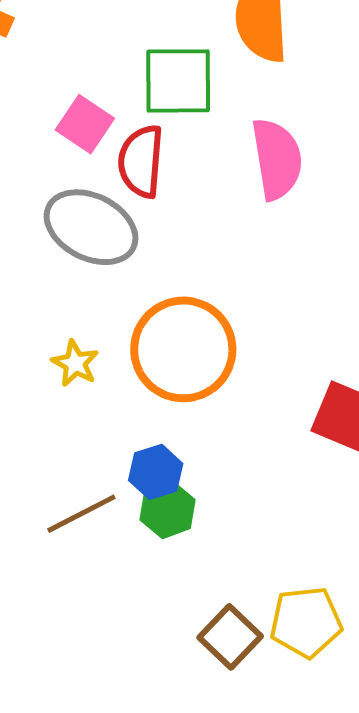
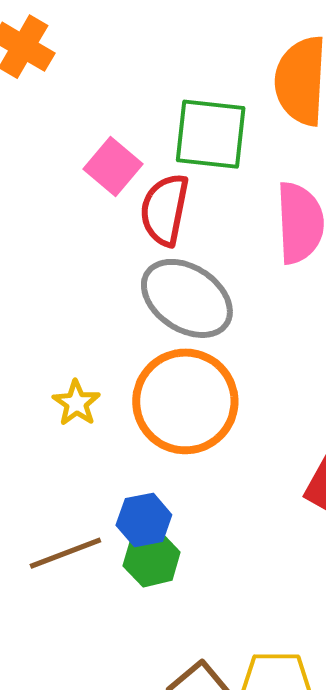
gray ellipse: (91, 227) -> (187, 298), moved

